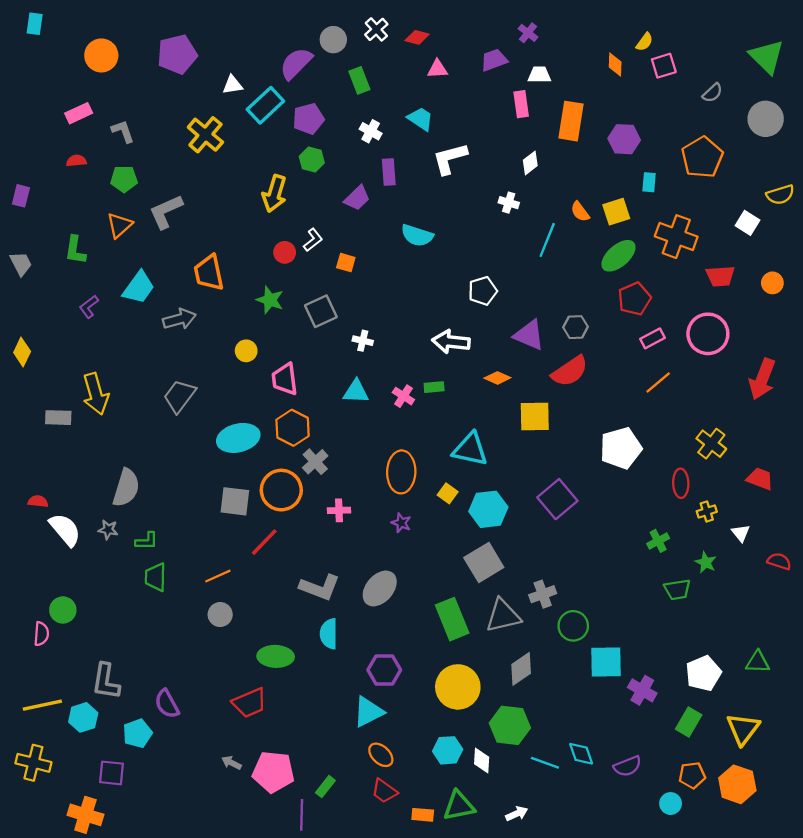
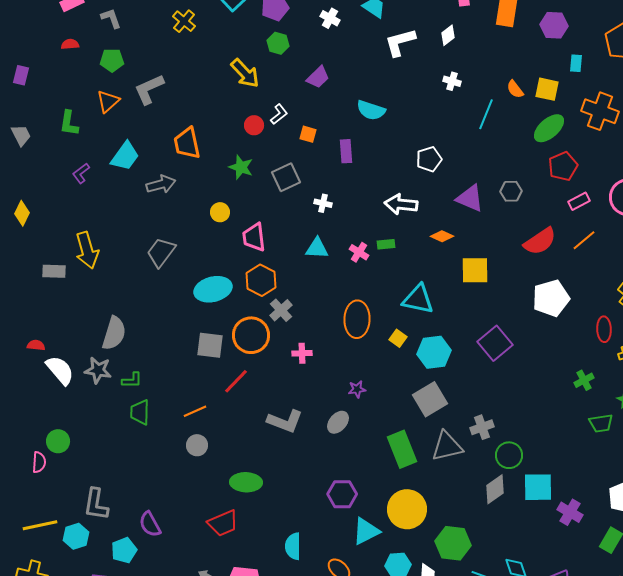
yellow cross: (205, 135) -> (184, 21), size x0.7
white diamond: (530, 163) -> (448, 35), moved
purple rectangle: (389, 172) -> (346, 151), moved
yellow arrow: (274, 194) -> (245, 73), turned -60
yellow square: (616, 212) -> (547, 89), turned 30
red semicircle: (570, 371) -> (540, 241), moved
purple star: (401, 523) -> (357, 389), moved, turned -30
gray star: (108, 530) -> (98, 370), size x1.5
gray ellipse: (380, 588) -> (338, 422), size x0.7
cyan semicircle: (329, 634) -> (293, 546), moved
gray diamond: (521, 669) -> (495, 489), moved
cyan triangle: (368, 712) -> (366, 531), moved

